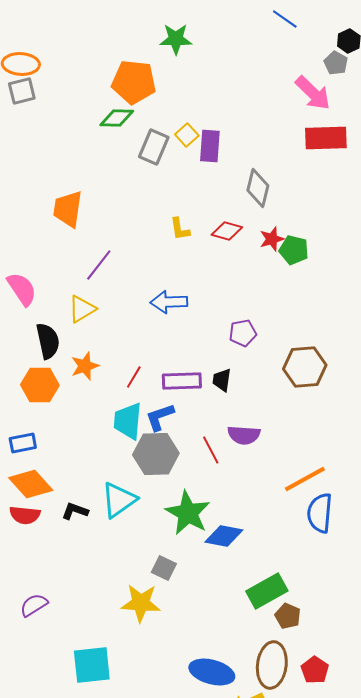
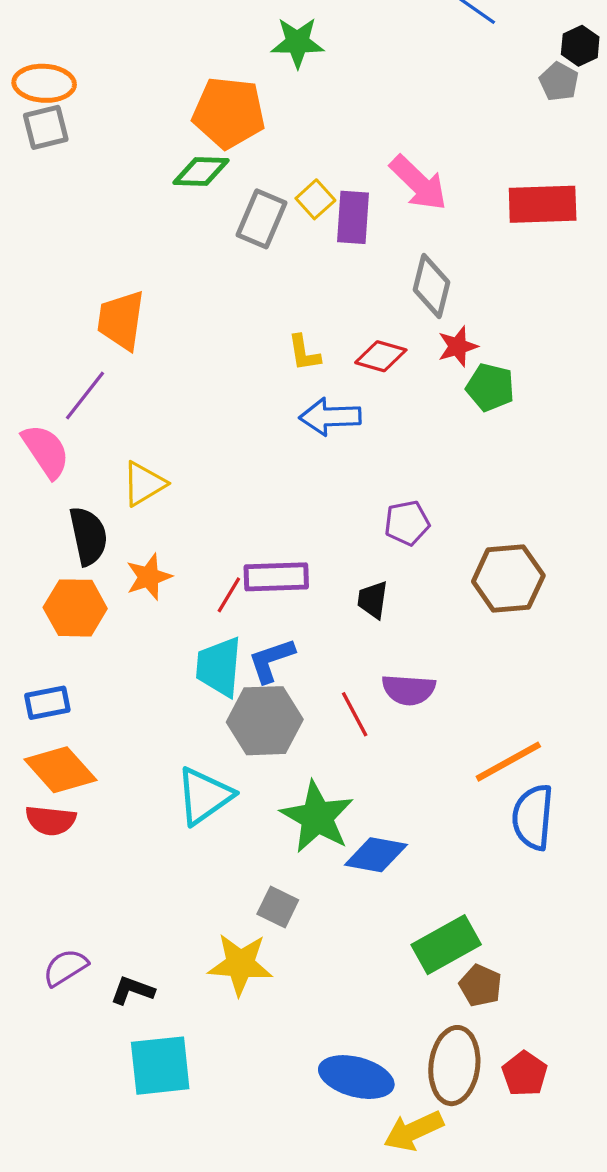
pink arrow: (313, 93) -> (418, 183), moved
red star: (272, 239) -> (458, 346), moved
purple line: (99, 265) -> (85, 395), moved
blue arrow: (169, 302) -> (330, 417), moved
purple rectangle: (182, 381) -> (276, 577), moved
black L-shape: (75, 511) -> (132, 990), moved

